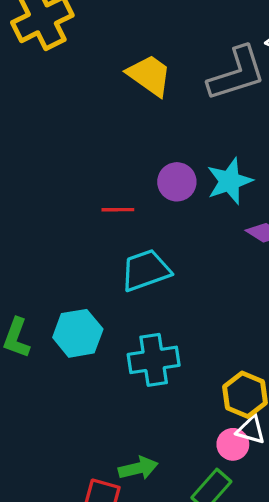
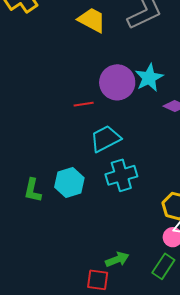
purple circle: (177, 182) -> (117, 82), size x1.5
cyan cross: (154, 360) -> (121, 175), moved

